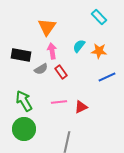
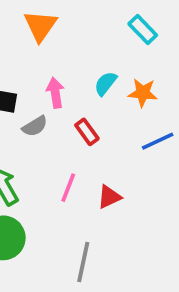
orange triangle: (47, 27) -> (40, 26), moved
red rectangle: (61, 72) -> (87, 132), moved
pink line: (59, 102) -> (68, 188), turned -63

